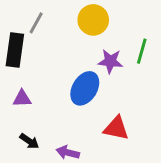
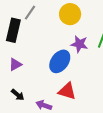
purple triangle: (22, 98) -> (15, 64), turned -32
red triangle: (116, 128) -> (67, 91), moved

